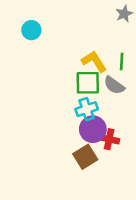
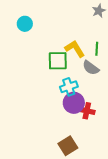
green square: (88, 83) -> (58, 61), moved
brown square: (85, 157) -> (68, 146), moved

